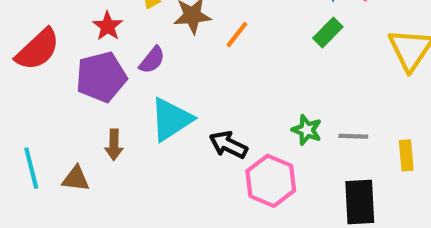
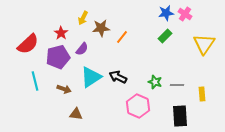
brown arrow: (114, 145) -> (64, 89), turned -72
black arrow: (228, 145) -> (118, 77), moved
cyan line: (31, 168) -> (35, 81), moved
brown triangle: (76, 179) -> (76, 114), moved

